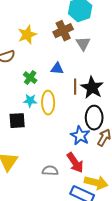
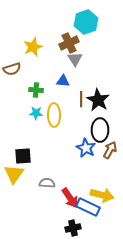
gray triangle: (83, 44) -> (75, 59), moved
green cross: (30, 78) -> (36, 90), turned -32
black square: (17, 121) -> (23, 156), moved
red arrow: (75, 163) -> (70, 198), moved
gray semicircle: (50, 171) -> (47, 183), moved

